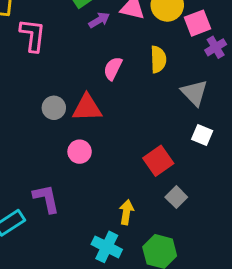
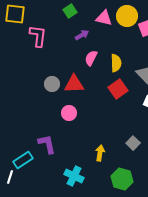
purple arrow: (99, 20) -> (82, 35), moved
yellow semicircle: (158, 59) -> (116, 63), moved
red square: (158, 161) -> (118, 89), moved
cyan cross: (107, 247) -> (74, 176), moved

